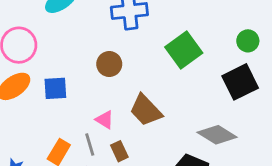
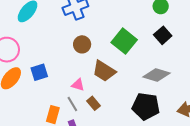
green square: (184, 50) -> (124, 41), moved
brown circle: (109, 64) -> (82, 44), moved
black square: (240, 82) -> (163, 35), size x0.7

